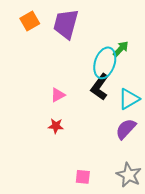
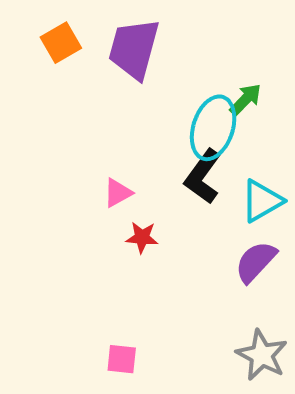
red star: (56, 126) -> (142, 237), moved
pink square: (83, 177) -> (122, 359), moved

